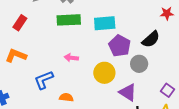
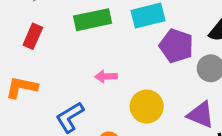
red rectangle: (20, 23) -> (33, 36), moved
yellow circle: (104, 73) -> (147, 106), moved

